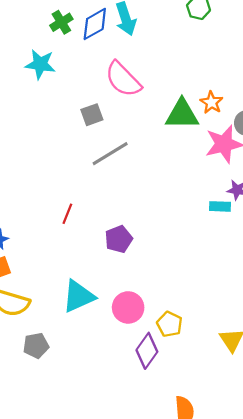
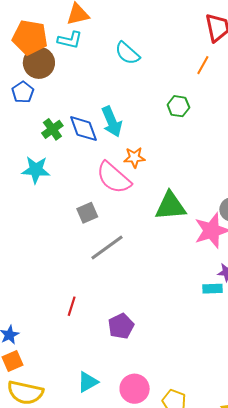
blue diamond: (95, 24) -> (83, 129), turned -76
orange star: (211, 102) -> (134, 158), moved, turned -30
cyan triangle: (78, 296) -> (88, 382), size x0.7

